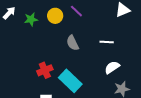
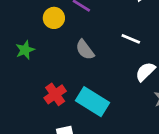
green star: (31, 19) -> (25, 50), moved
white line: (107, 42) -> (131, 39), turned 32

